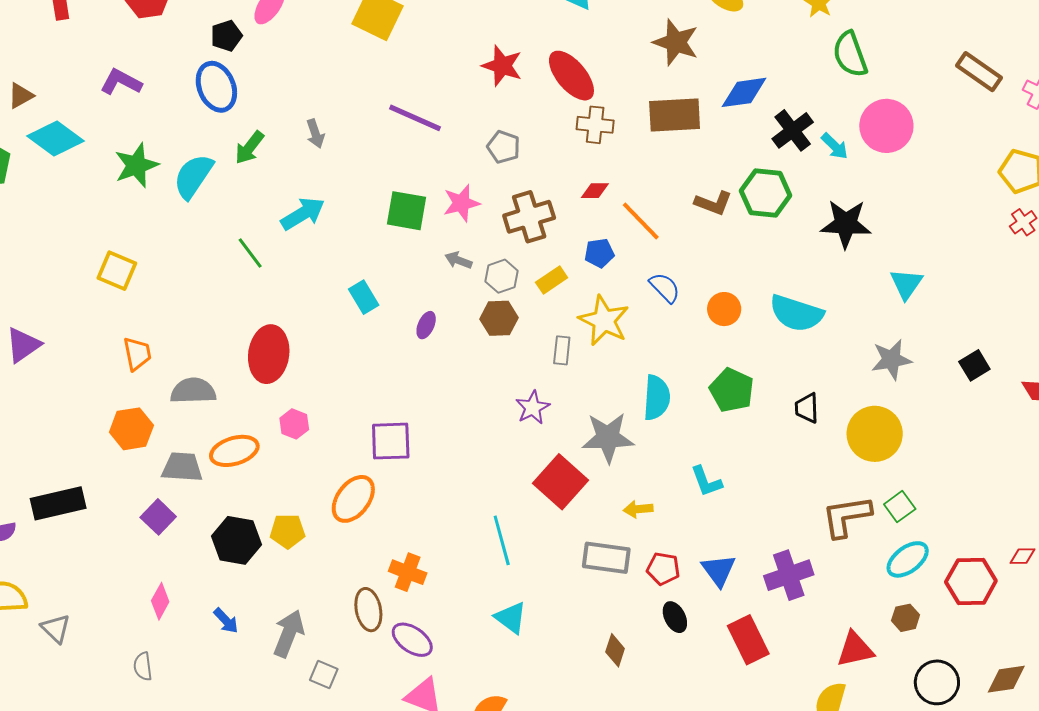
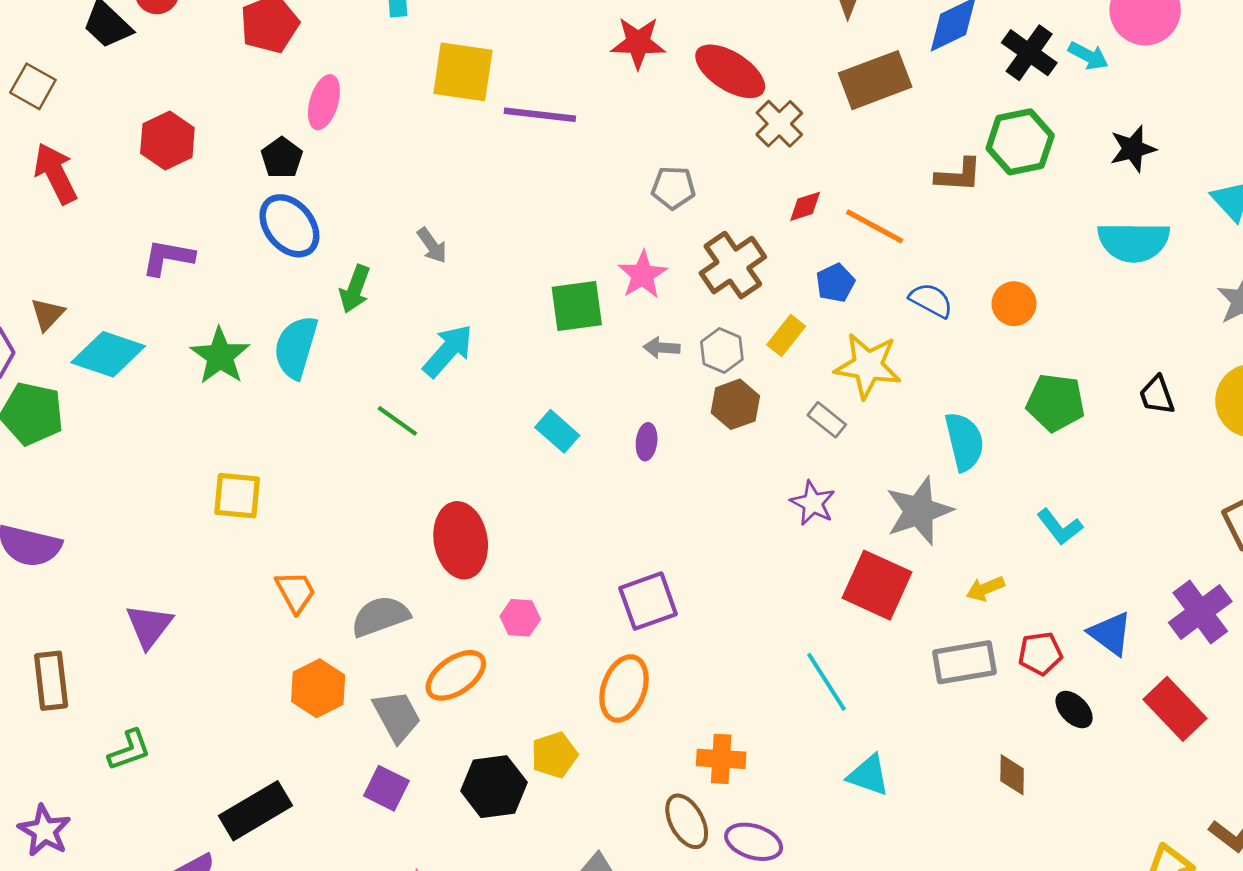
red star: (502, 66) -> (638, 43), moved
purple line: (415, 118) -> (540, 115), moved
brown cross: (595, 125) -> (779, 124), turned -33
black star: (846, 224) -> (1133, 149), size x0.7
cyan semicircle: (796, 313) -> (1134, 242), moved
gray rectangle: (562, 350) -> (827, 420), turned -40
gray trapezoid: (182, 467) -> (397, 716), turned 75

